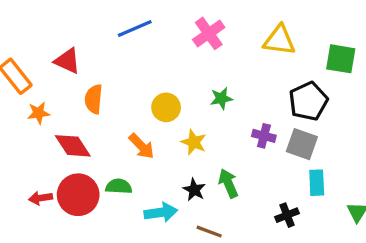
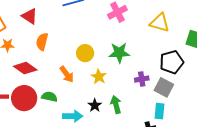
green star: (221, 98) -> (119, 53), size x1.5
purple cross: (264, 136) -> (142, 79), turned -32
red diamond: (73, 146) -> (25, 68), turned -30
cyan rectangle: (317, 183) -> (160, 111), moved

